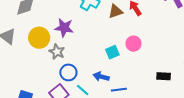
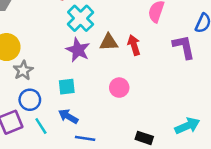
purple star: (64, 28) -> (78, 50), moved
cyan square: (112, 52) -> (67, 87), moved

